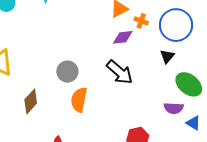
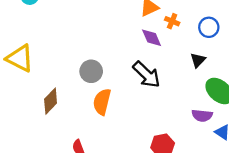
blue circle: (176, 25) -> (209, 27), size x0.6
purple diamond: (123, 37) -> (152, 38), turned 70

